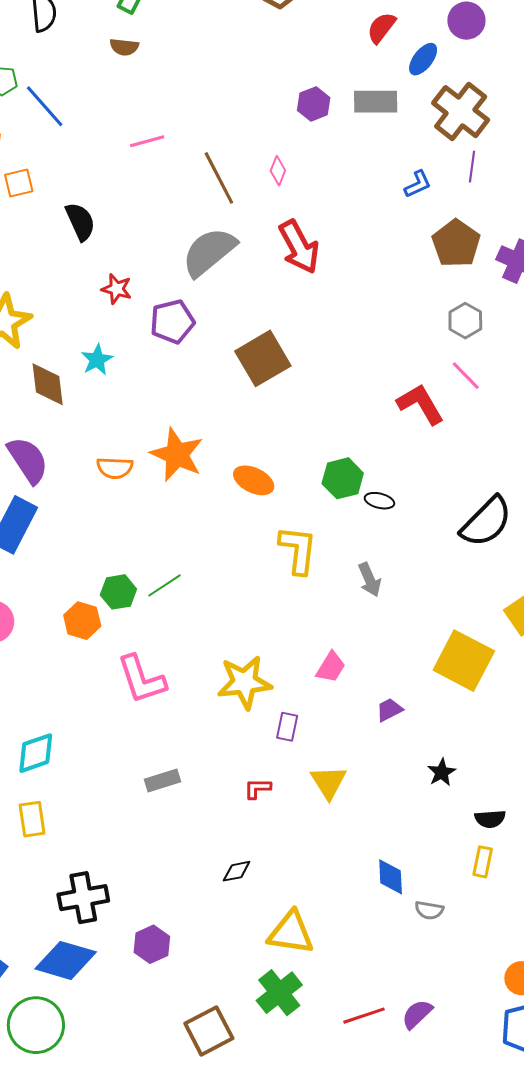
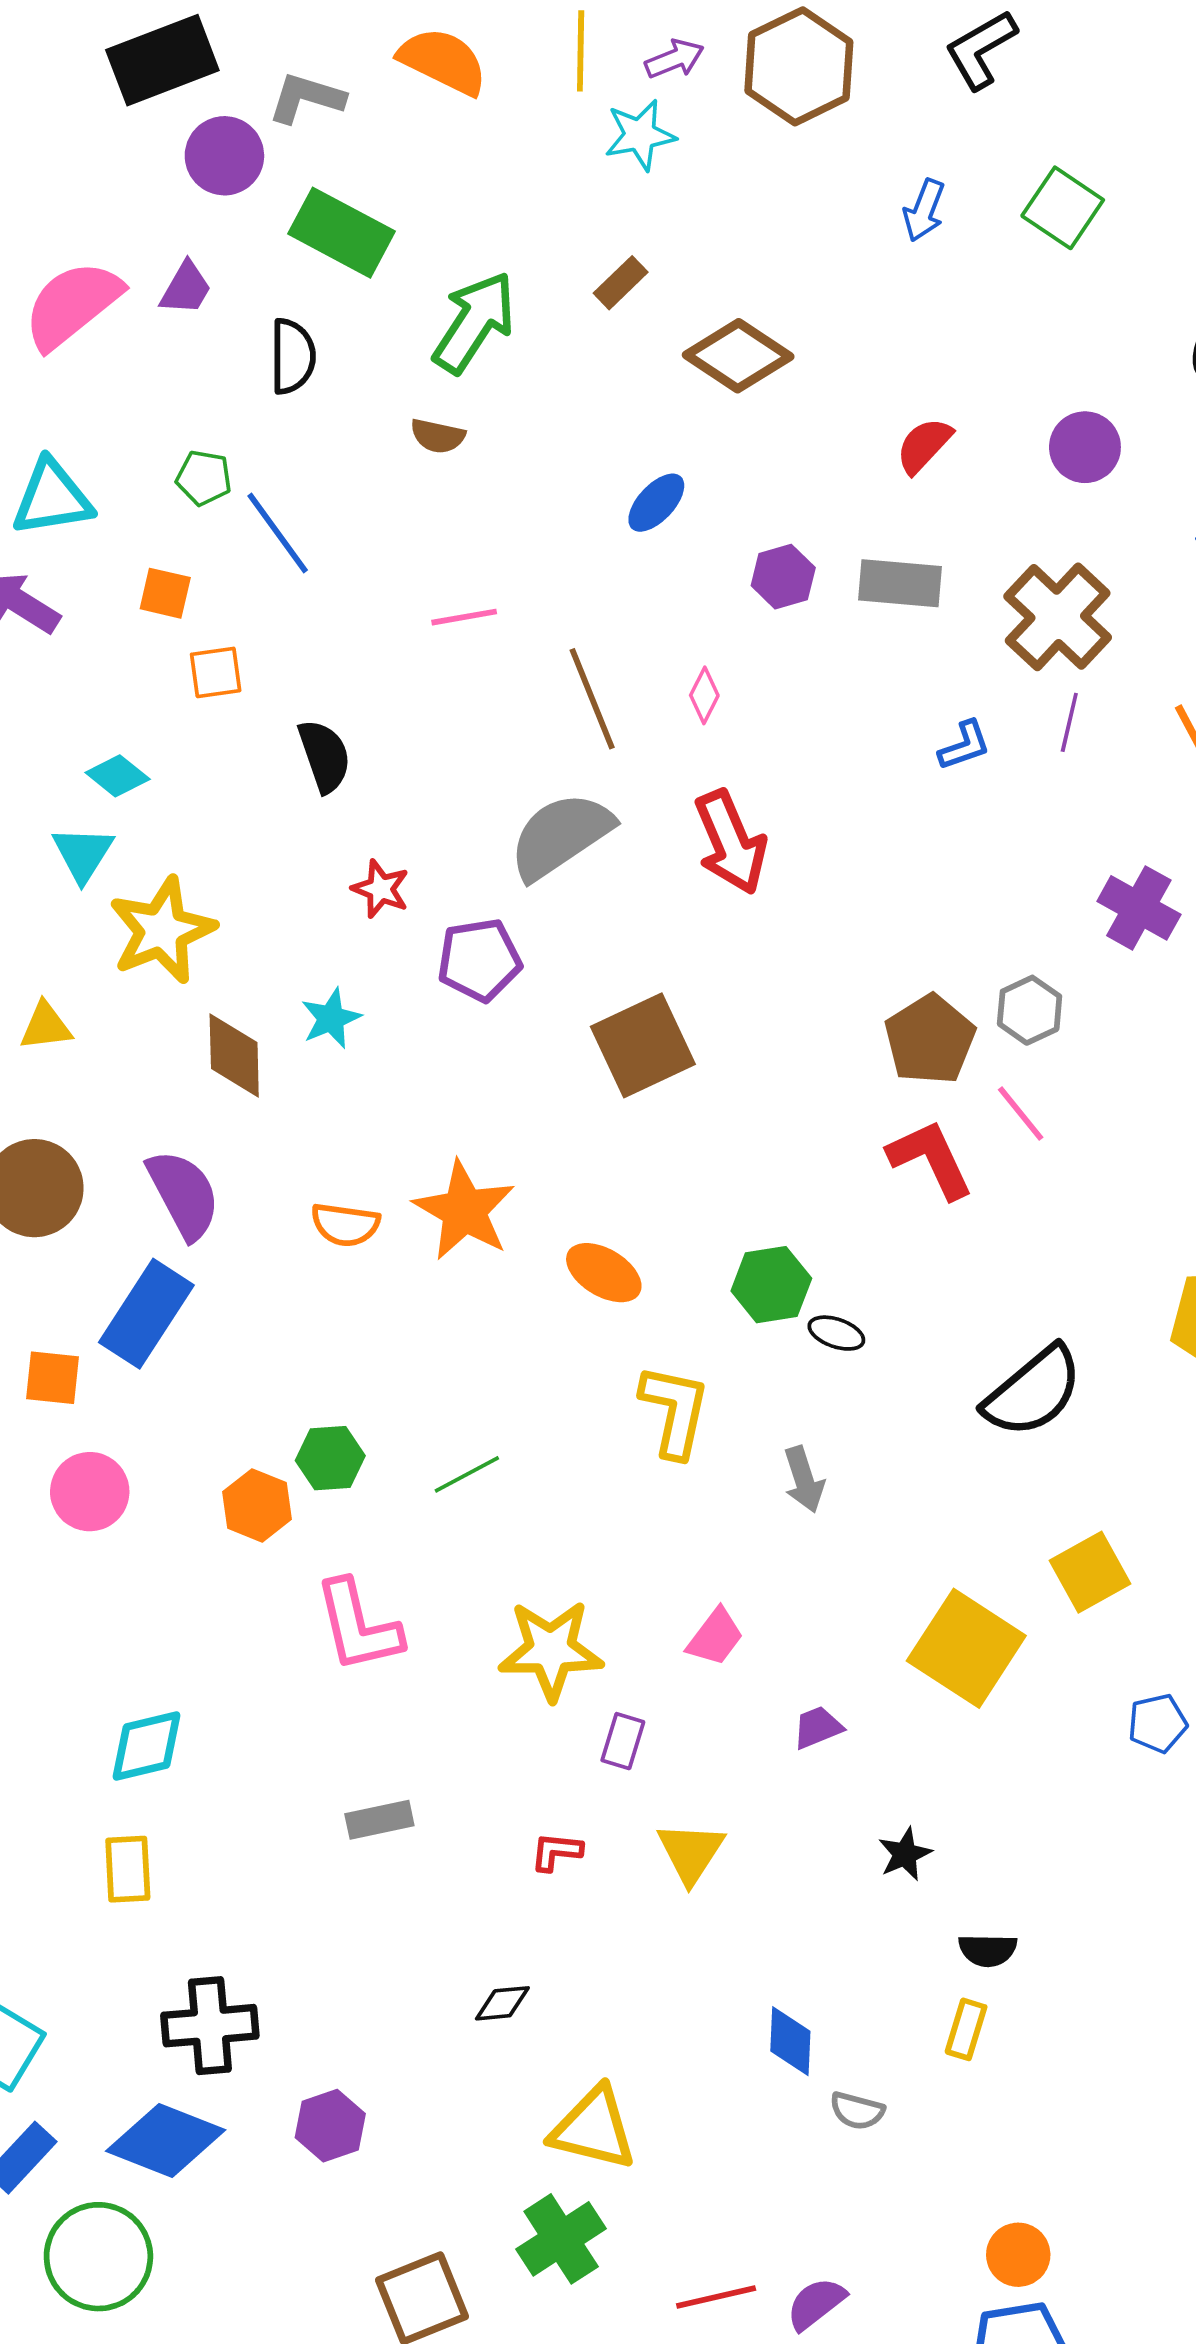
blue ellipse: (423, 59) -> (656, 503), moved
brown pentagon: (456, 243) -> (930, 1040), moved
green line: (165, 585) -> (467, 1474), moved

